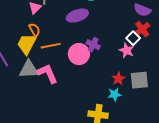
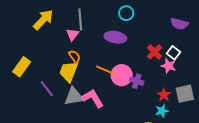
purple ellipse: (77, 16) -> (115, 37), turned 35
red cross: (142, 29) -> (155, 52), moved
purple cross: (93, 45) -> (137, 81), moved
orange line: (51, 46) -> (106, 70), moved, turned 42

